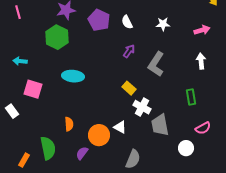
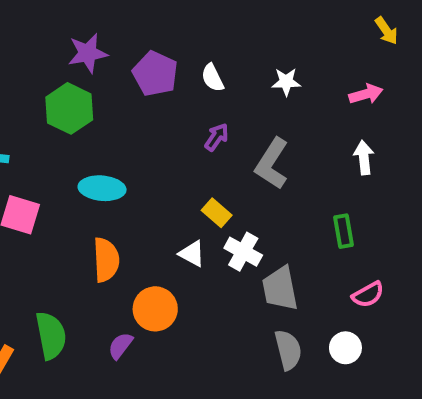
orange semicircle: (69, 124) -> (106, 260), moved, size x1.5
white triangle: (120, 127) -> (192, 254), moved
white circle: (186, 148) -> (345, 348), moved
gray semicircle: (133, 159) -> (288, 350), moved, turned -36

